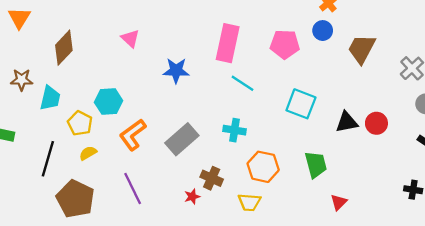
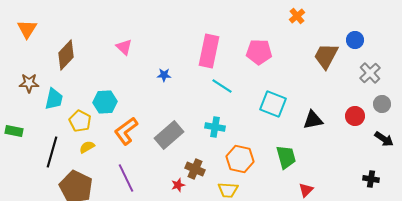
blue circle: (323, 31) -> (355, 40), moved
blue star: (176, 71) -> (164, 75), size x0.6
red circle: (376, 123) -> (355, 116), moved

